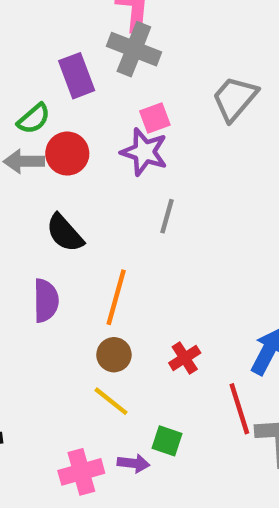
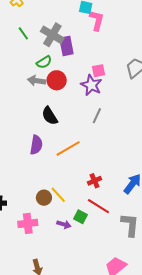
gray cross: (134, 49) -> (52, 35), moved
orange line: (116, 297) -> (68, 148), turned 35
brown circle: (114, 355) -> (44, 198), moved
red line: (239, 409) -> (98, 206), moved, turned -50
pink cross: (81, 472) -> (28, 223), moved

